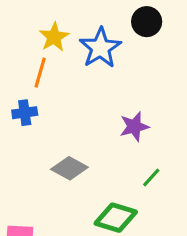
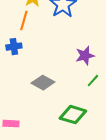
green line: (151, 178) -> (93, 81), moved

